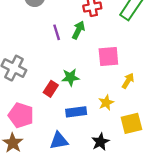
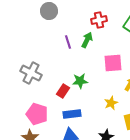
blue rectangle: (76, 112) -> (72, 114), moved

